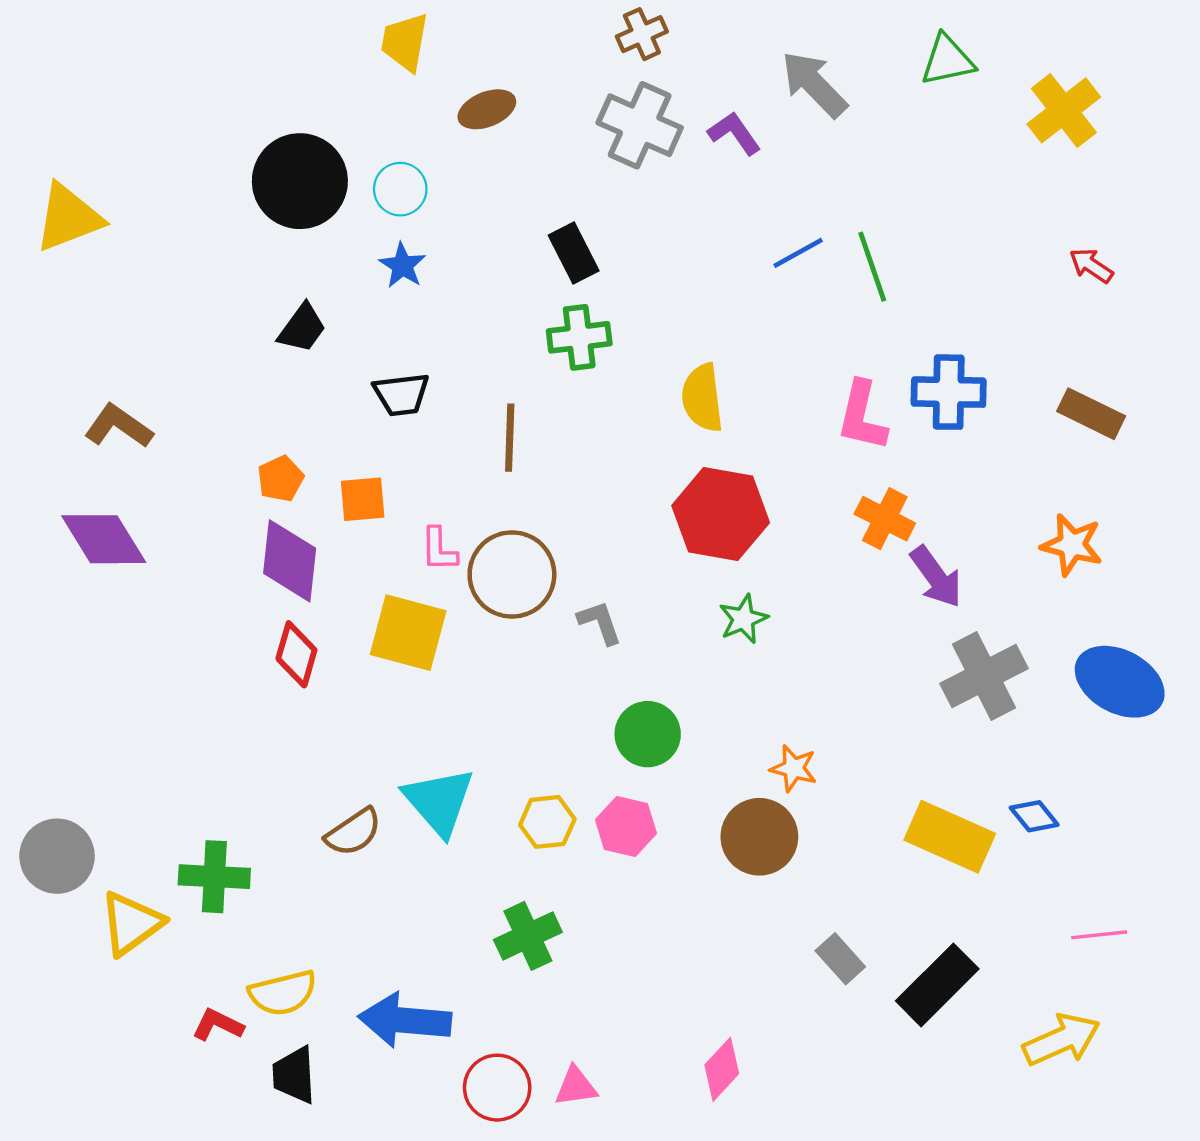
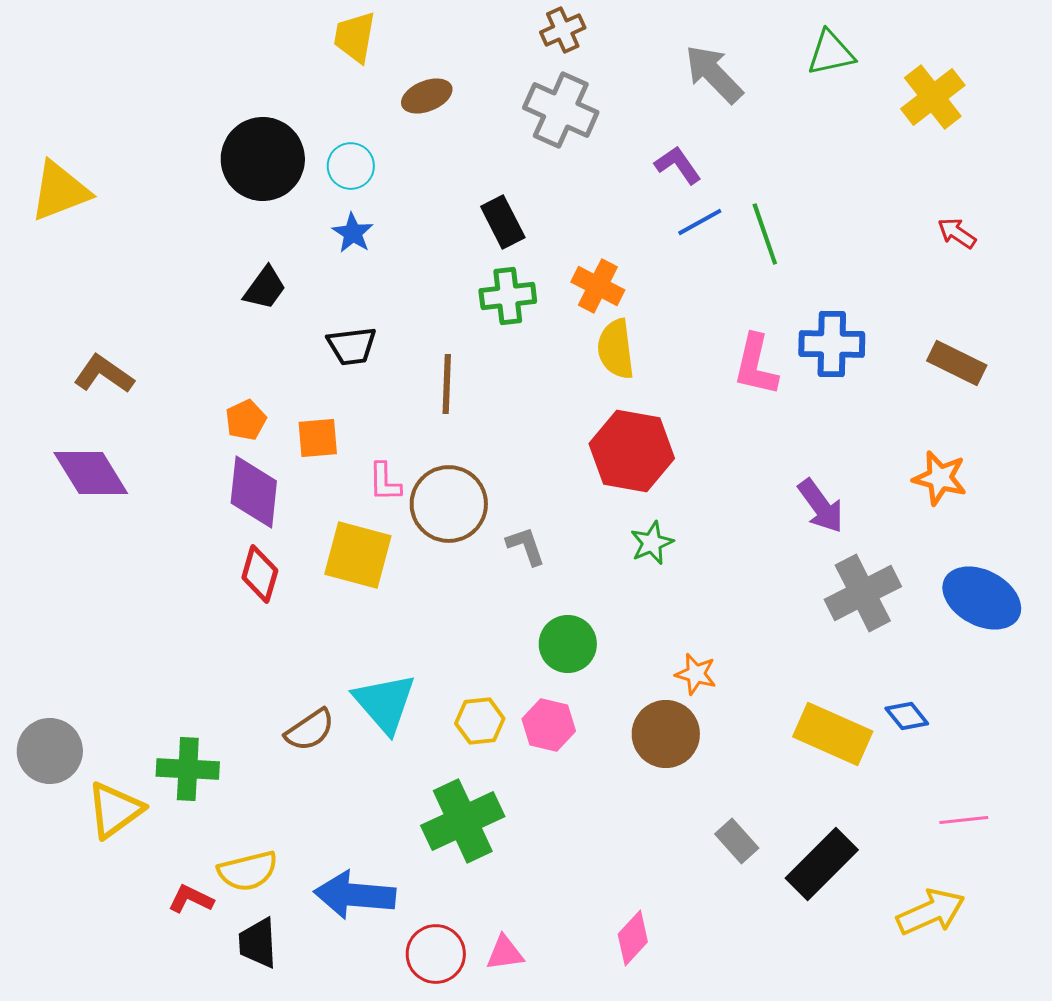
purple L-shape: (734, 133) -> (678, 165), moved
orange cross: (885, 519) -> (598, 286), moved
green cross: (528, 936) -> (463, 821), size x1.4

